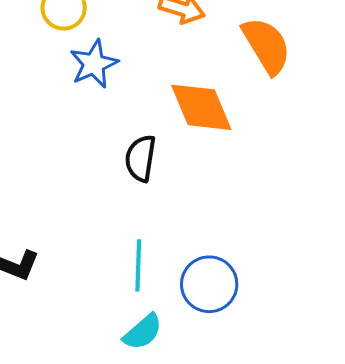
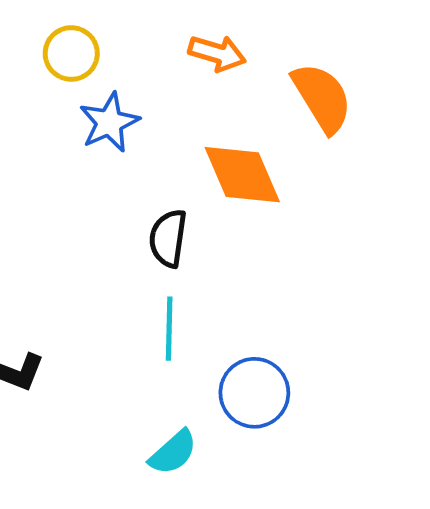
cyan line: (138, 265) -> (169, 329), moved

